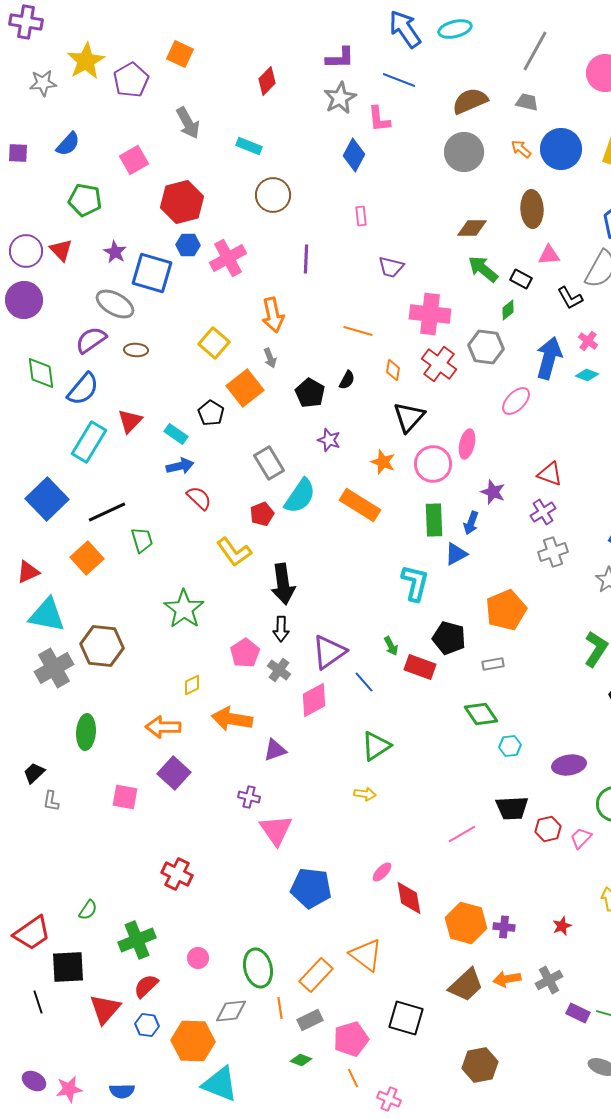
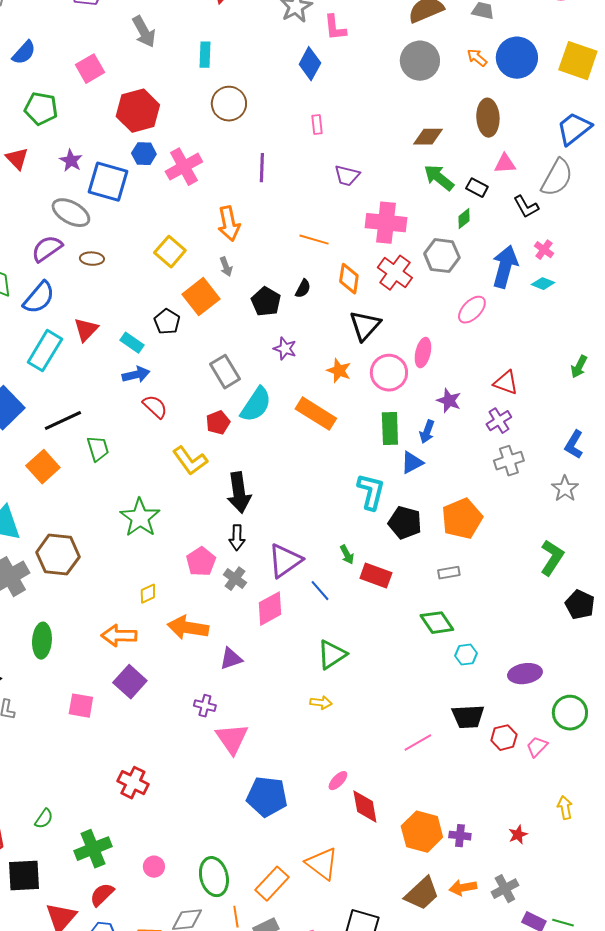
cyan rectangle: (249, 146) -> (205, 55), turned 70
orange diamond: (393, 370) -> (349, 279), size x1.4
black pentagon: (449, 638) -> (405, 523), moved

